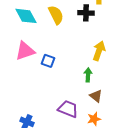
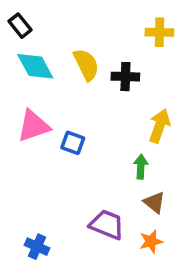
black cross: (86, 13) -> (125, 77), moved

